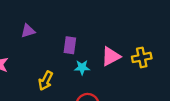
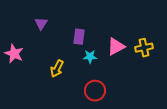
purple triangle: (28, 31) -> (41, 24), turned -40

